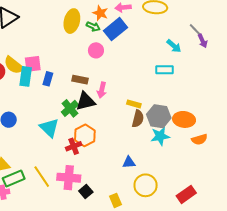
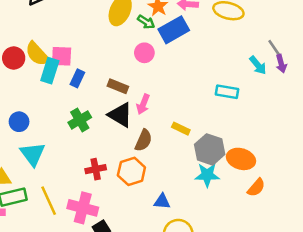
cyan arrow: (174, 46) -> (258, 65), moved
black triangle: (86, 101) -> (120, 115), turned 35
green cross: (70, 108) -> (80, 120), moved
brown semicircle: (138, 119) -> (144, 140), moved
cyan triangle: (49, 128) -> (33, 154), moved
orange hexagon: (85, 135) -> (131, 171), moved
orange semicircle: (199, 139) -> (256, 188), turned -42

